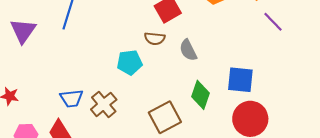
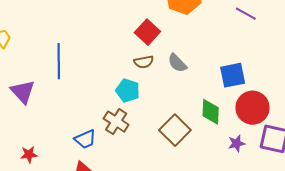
cyan pentagon: (130, 62) -> (128, 91), turned -30
green diamond: (200, 95) -> (211, 112), moved
brown cross: (104, 104) -> (116, 122), moved

